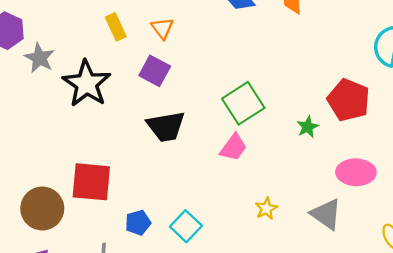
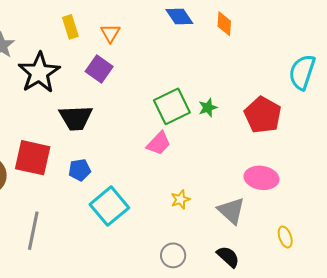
black trapezoid: (166, 126) -> (76, 118), moved
green star: (308, 127) -> (208, 108), moved
blue pentagon: (138, 223) -> (80, 170), moved
cyan square: (186, 226) -> (109, 206), size x1.4

